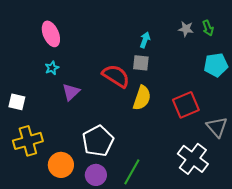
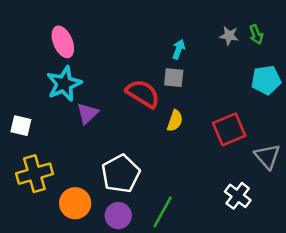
cyan star: (52, 68) -> (64, 84), size x2.0
yellow semicircle: (142, 98) -> (175, 121), size x0.7
white cross: (193, 159) -> (238, 196), size x0.7

